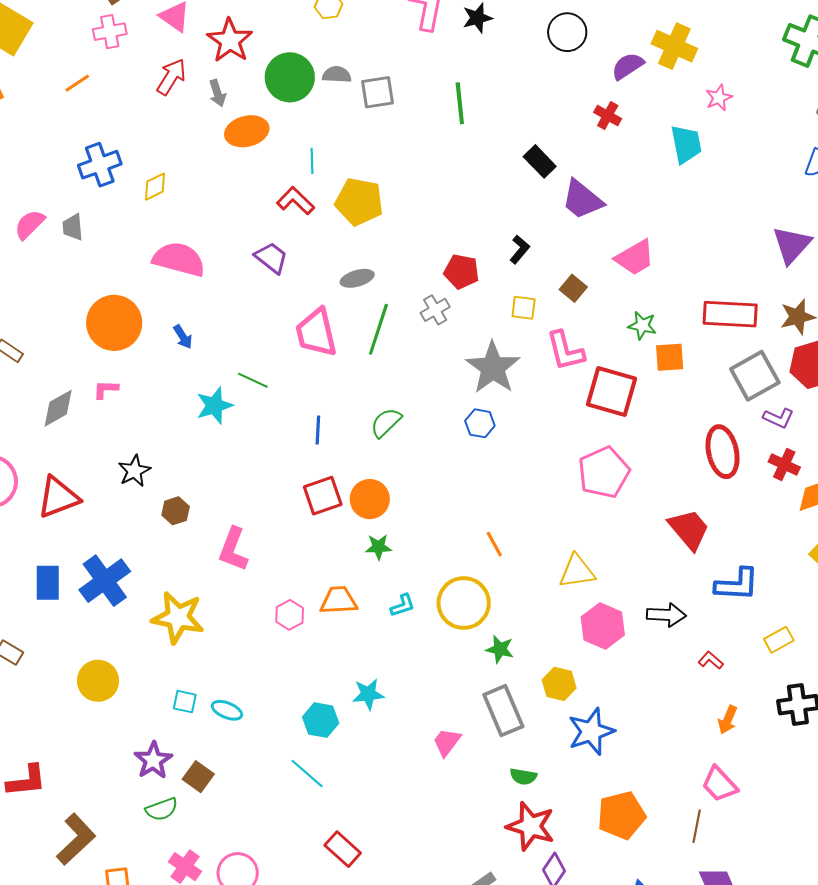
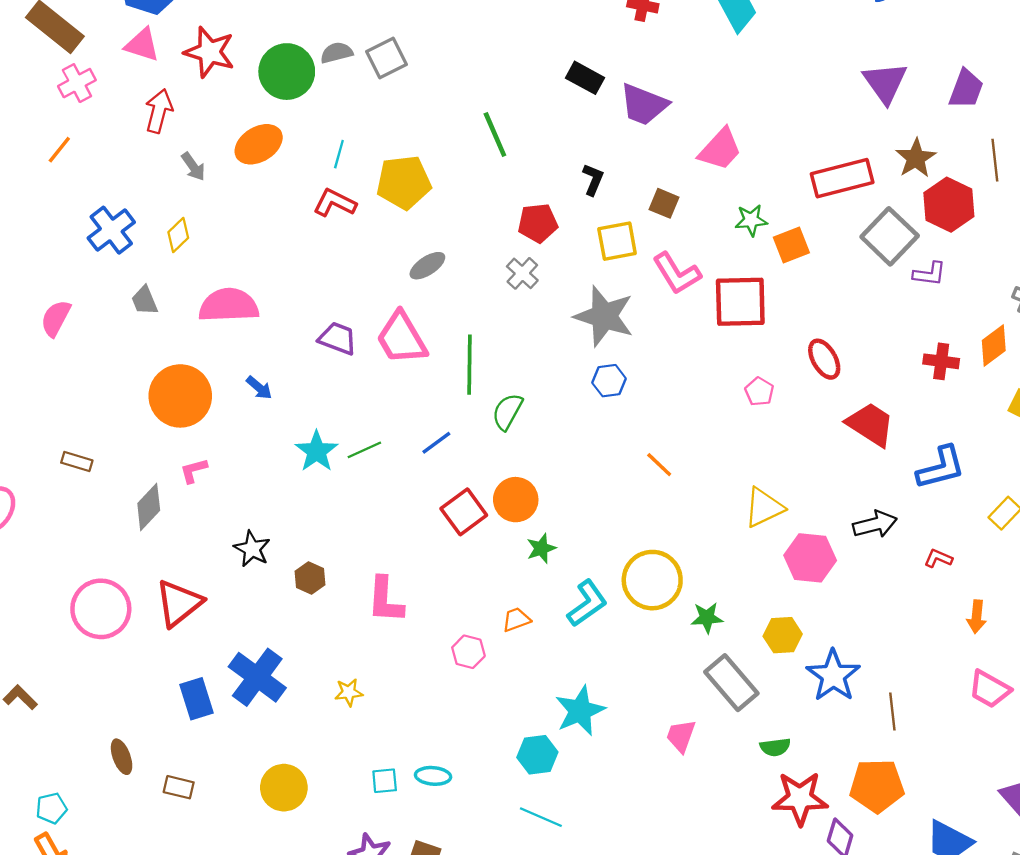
gray arrow: (217, 93) -> (193, 166), moved
green line: (460, 103) -> (495, 135), moved
cyan line: (312, 161) -> (339, 154), turned 35
gray trapezoid: (73, 227) -> (144, 301), moved
purple trapezoid: (271, 258) -> (338, 338), moved
yellow square: (524, 308) -> (617, 241), size x1.4
green line: (378, 329) -> (469, 365), moved
green line: (253, 380) -> (364, 450), moved, turned -32
blue line: (318, 430) -> (436, 443), turned 68
red ellipse: (723, 452) -> (824, 359), moved, size x0.7
red cross: (784, 464) -> (941, 361), moved
pink pentagon: (604, 472) -> (759, 392), size x0.5
orange line: (494, 544) -> (659, 465), moved
orange trapezoid: (339, 600) -> (516, 620), size x0.7
cyan L-shape: (403, 605) -> (587, 603), size x1.6
yellow star: (178, 617) -> (349, 692), size x0.5
cyan star: (368, 694) -> (580, 711), size x1.4
orange pentagon: (621, 815) -> (877, 786), moved, turned 30
brown line: (697, 826) -> (892, 712), moved

